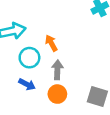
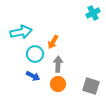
orange arrow: (51, 43) -> (53, 42), turned -120

